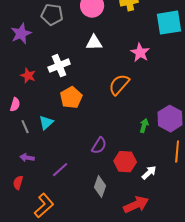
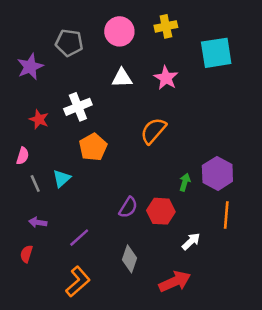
pink star: (140, 53) -> (166, 78), moved
red hexagon: (125, 162) -> (161, 211), moved
orange L-shape: (44, 206) -> (78, 282), moved

